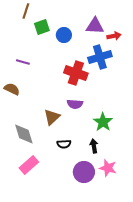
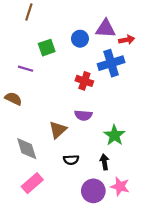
green square: (42, 27) -> (47, 48), moved
blue circle: (64, 35) -> (80, 39), moved
red cross: (76, 73) -> (84, 81), size x0.7

